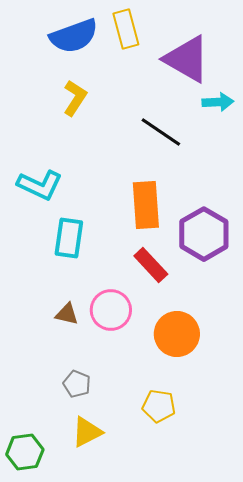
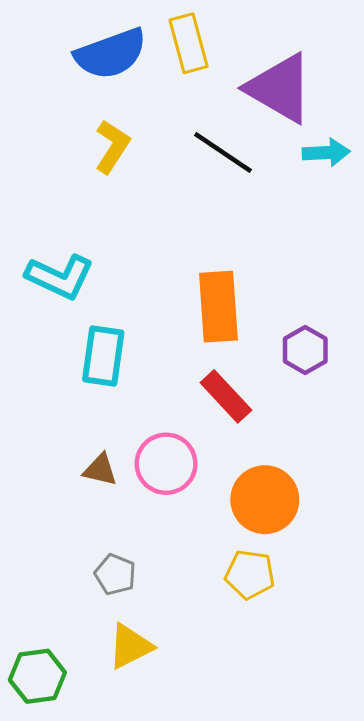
black line: (161, 132) -> (223, 153), moved
purple hexagon: (204, 234) -> (305, 350), size x0.6
yellow pentagon: (159, 406) -> (250, 574), moved

